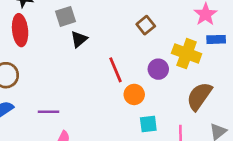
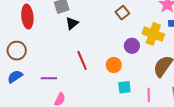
red line: (116, 70) -> (82, 61), moved

